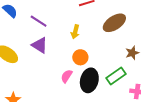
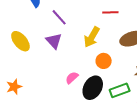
yellow arrow: (75, 32) -> (92, 37), size x1.5
orange circle: (80, 57) -> (104, 61), moved

